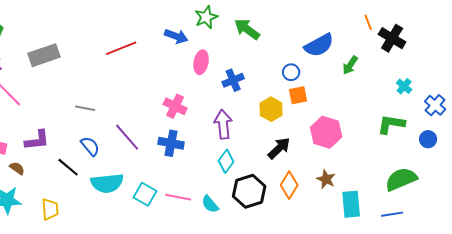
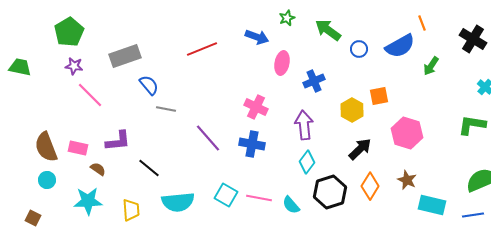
green star: (206, 17) -> (287, 18), size x0.7
orange line: (368, 22) -> (422, 23), moved
blue circle: (291, 72) -> (359, 49), moved
blue semicircle: (90, 146) -> (149, 85), moved
cyan semicircle: (107, 183) -> (178, 202), moved
cyan rectangle: (351, 204) -> (432, 205), turned -72

